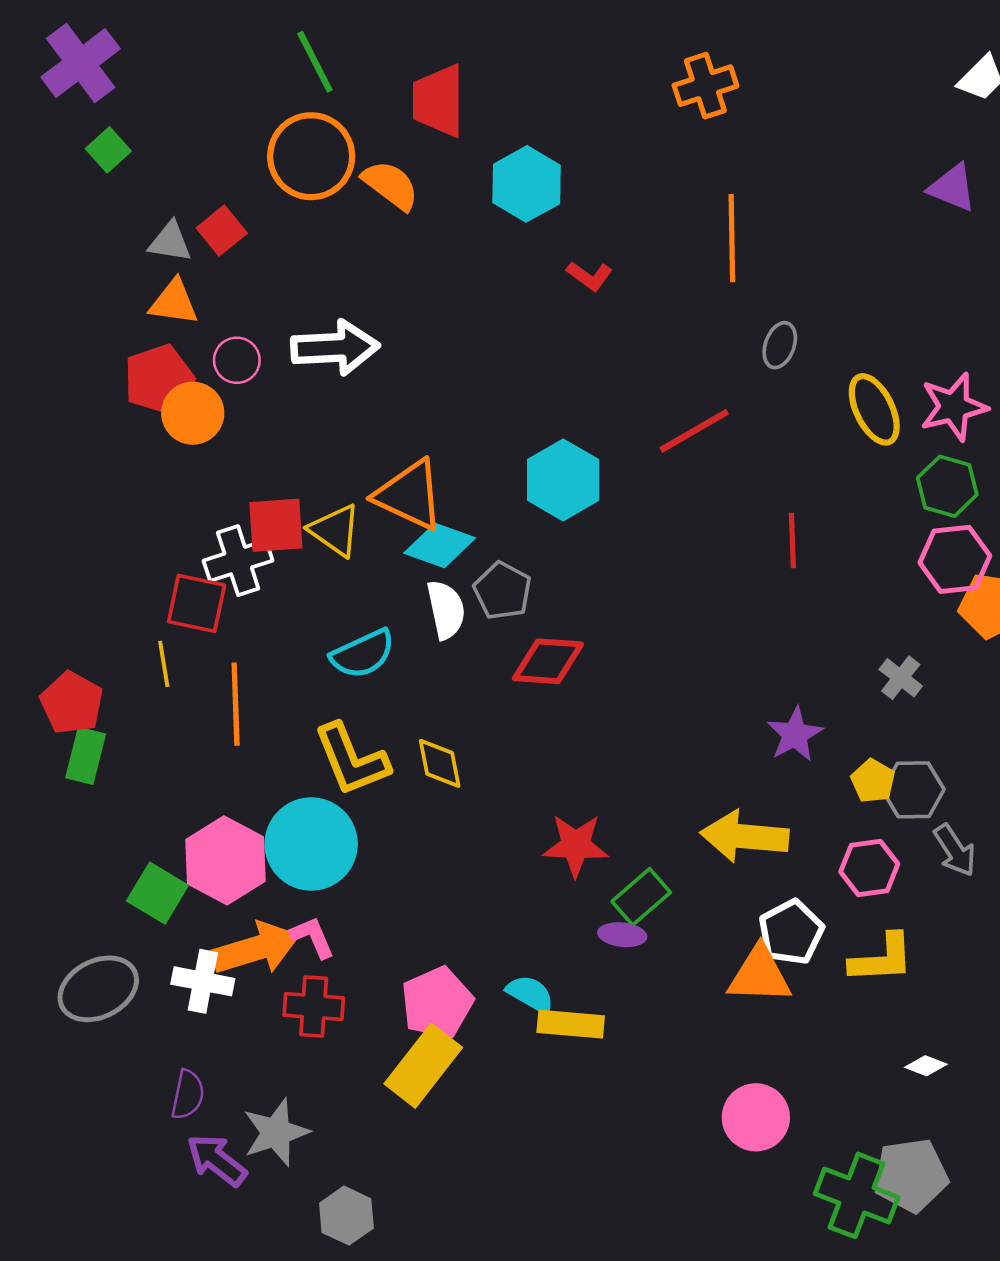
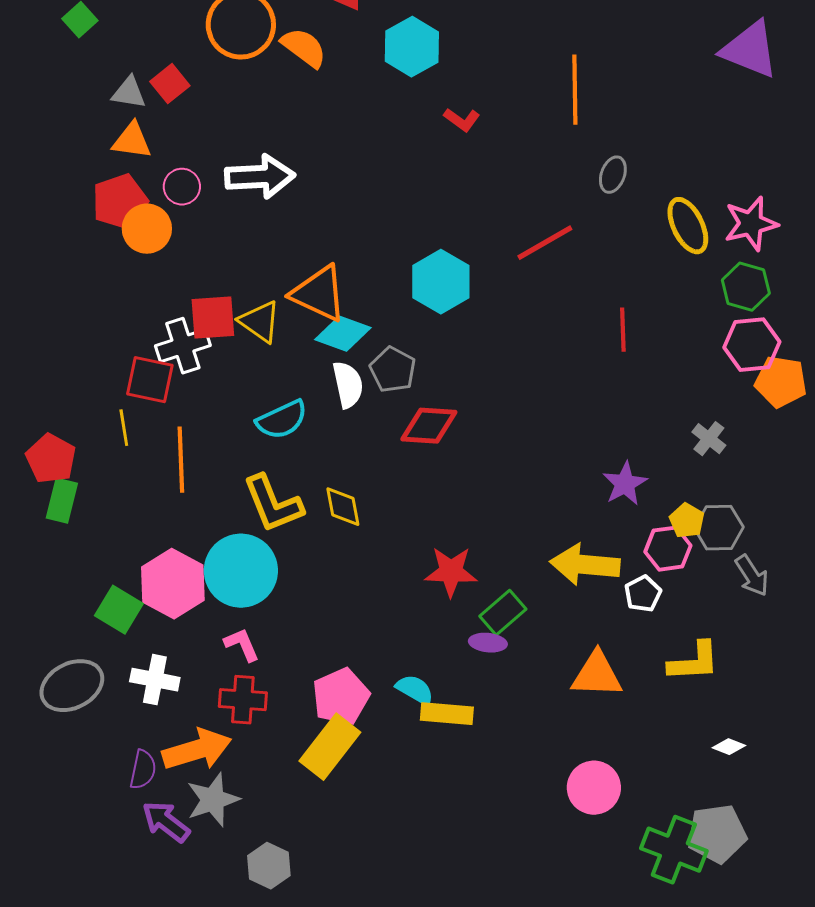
purple triangle: (952, 188) -> (750, 50), size x1.5
pink hexagon: (869, 868) -> (668, 549), moved
white pentagon: (791, 932) -> (643, 594), moved, size x0.7
orange arrow: (256, 949) -> (197, 750), moved

